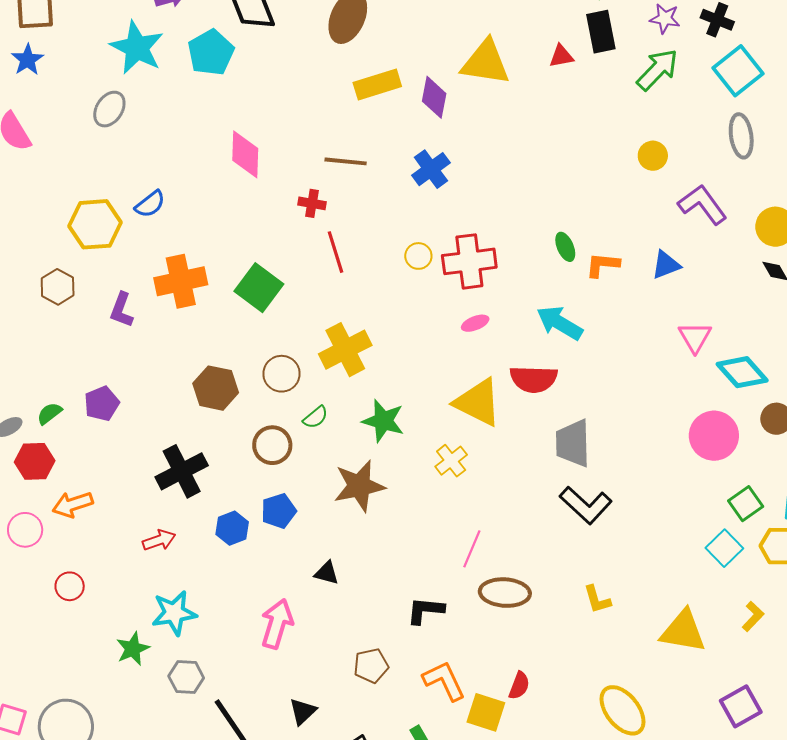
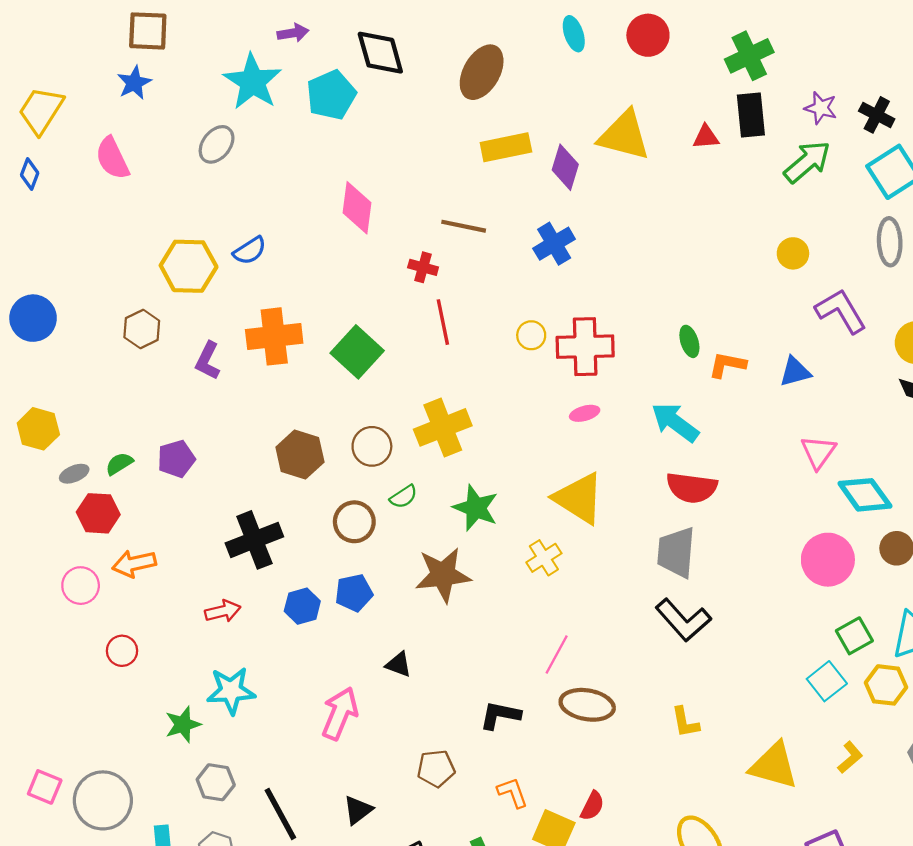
red semicircle: (534, 379) -> (692, 488), moved
gray hexagon: (186, 677) -> (216, 782), moved
orange L-shape: (444, 681) -> (513, 793), size x0.7

